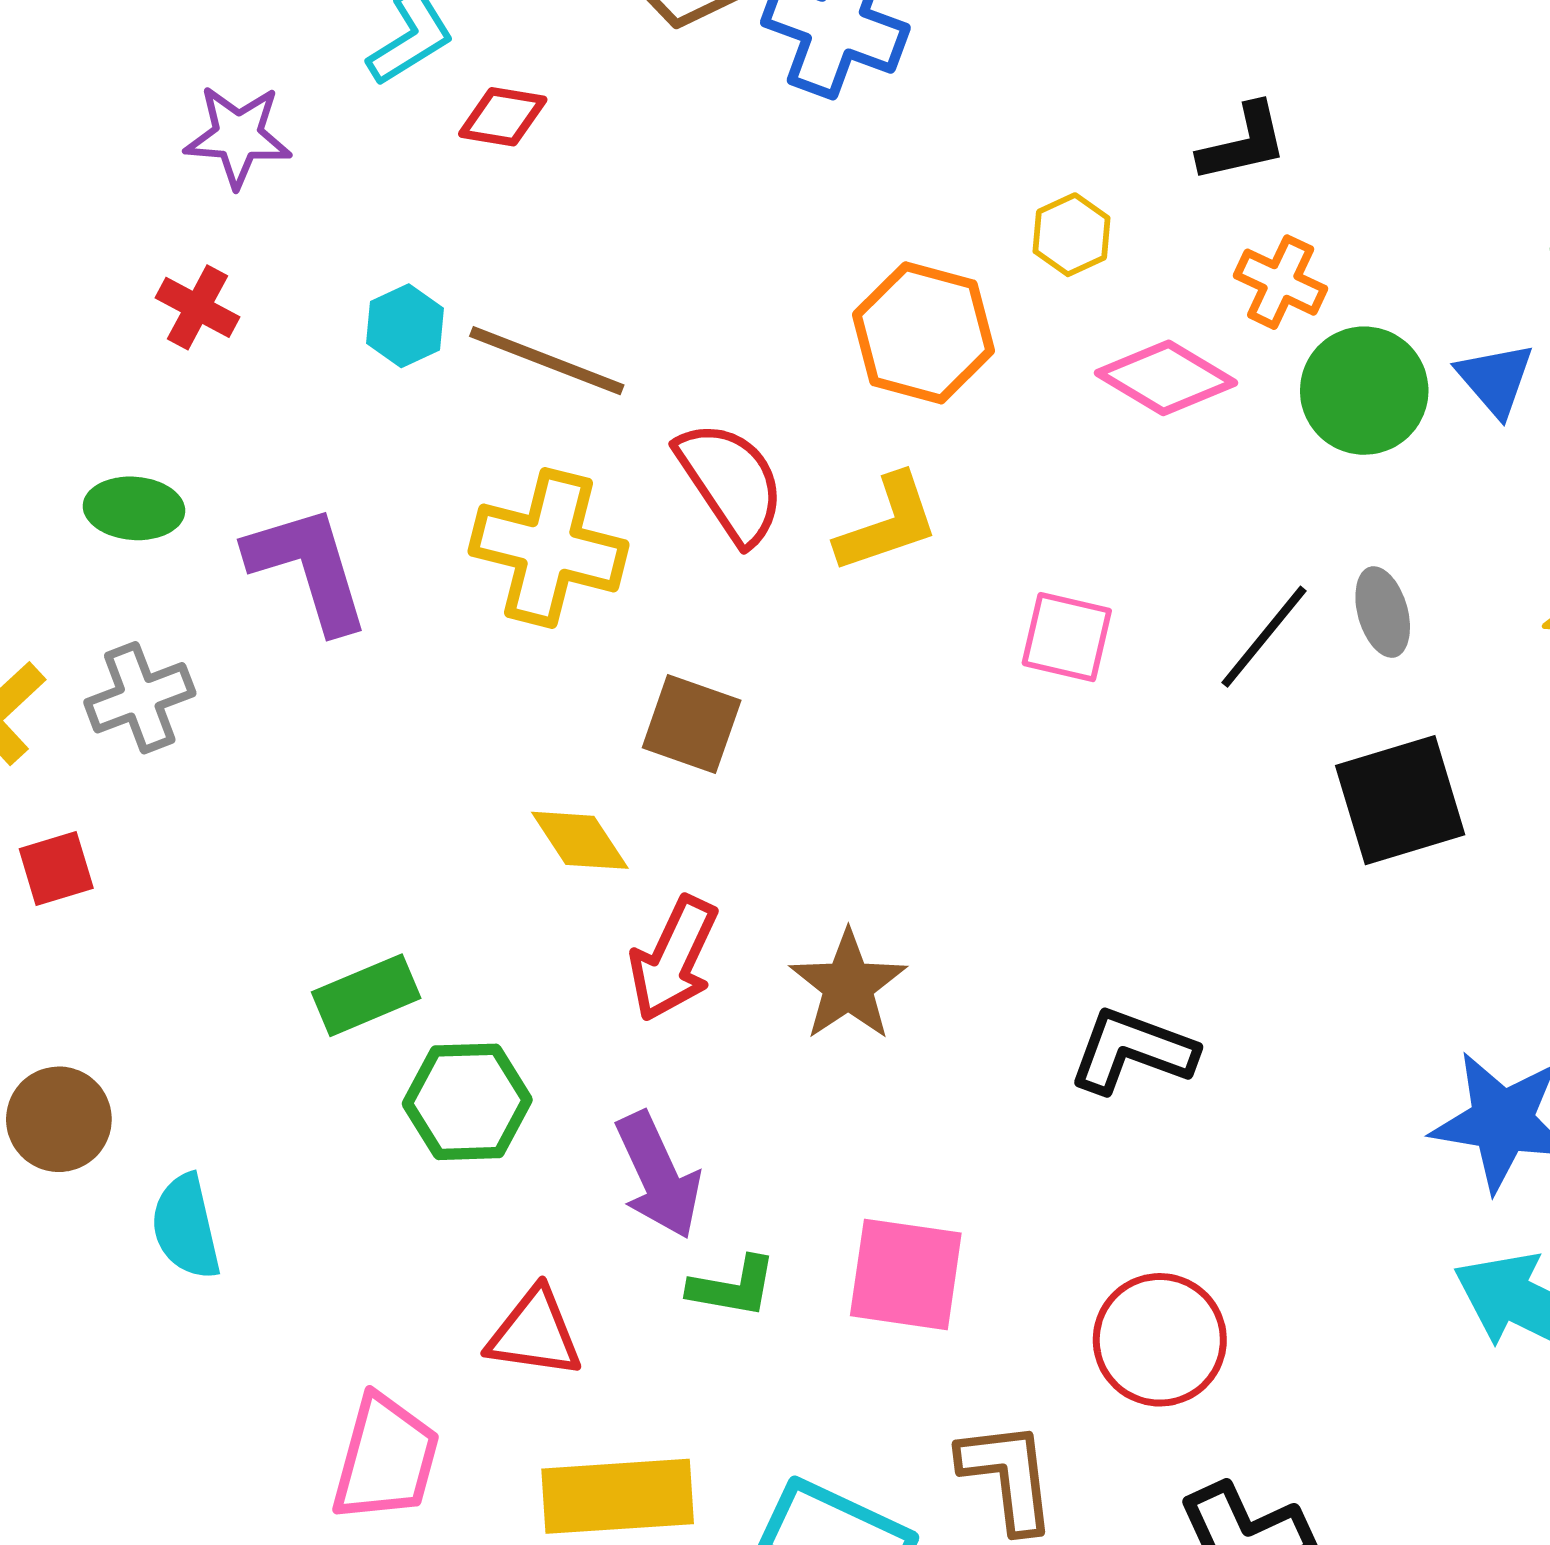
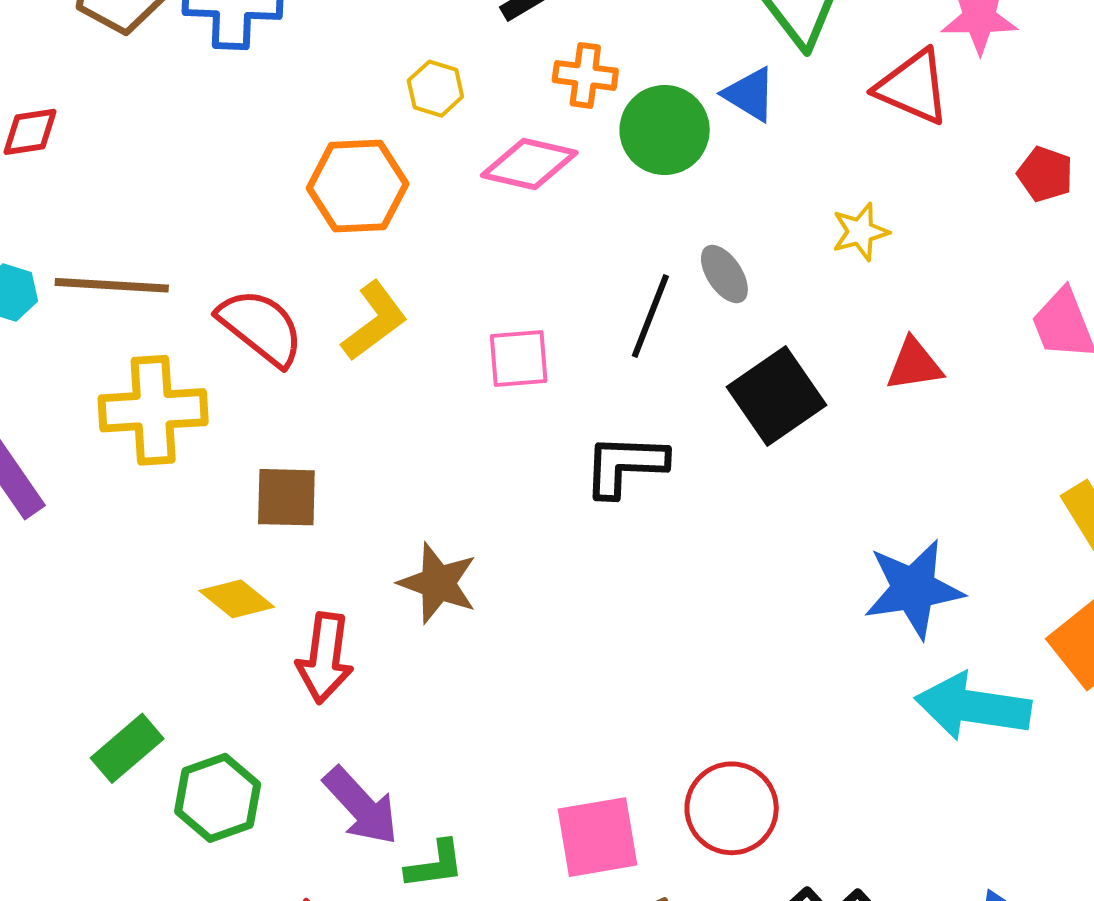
brown star: (848, 985) -> (438, 583), moved
black L-shape: (1132, 1051) -> (625, 465), moved
pink square: (906, 1274) -> (598, 837), moved

